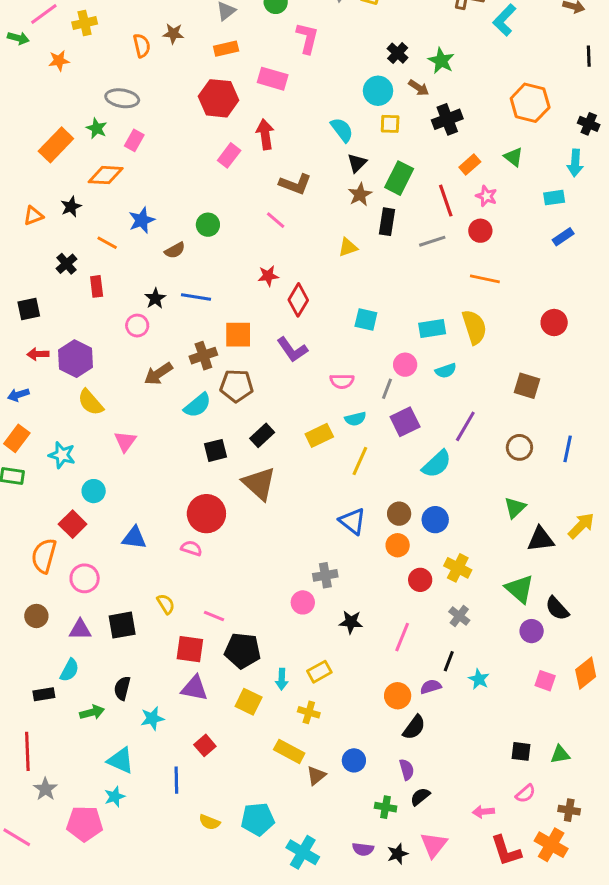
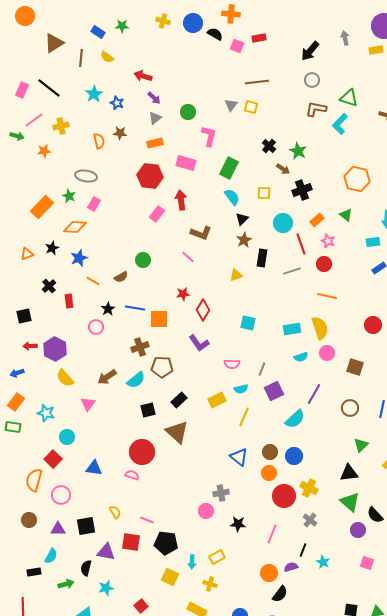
cyan circle: (378, 91) -> (283, 223), moved
green rectangle: (399, 178) -> (229, 168), moved
blue star: (142, 220) -> (79, 258), moved
orange line: (107, 243) -> (93, 281), moved
orange square: (238, 335) -> (159, 319), moved
pink circle: (405, 365) -> (327, 353), moved
brown arrow: (158, 374) -> (107, 377), moved
green triangle: (515, 508) -> (361, 445), moved
black triangle: (541, 539) -> (349, 473), moved
red circle: (420, 580) -> (284, 496), size x1.5
purple triangle: (194, 688) -> (106, 552), moved

